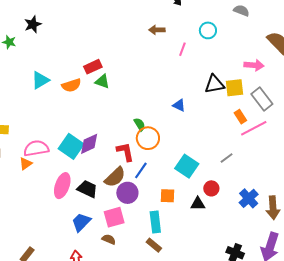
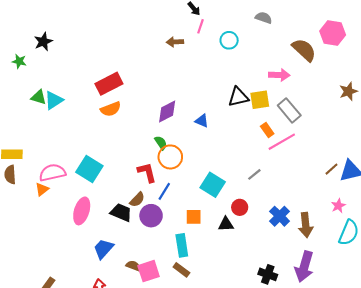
pink line: (182, 49) -> (200, 26), moved
red rectangle: (93, 67) -> (109, 84), size x1.4
green triangle: (102, 81) -> (39, 97), moved
orange semicircle: (71, 85) -> (111, 109), moved
purple diamond: (89, 144) -> (167, 112), moved
brown semicircle: (115, 177) -> (137, 200), size x0.7
black trapezoid: (87, 189) -> (121, 212), moved
pink square: (114, 217) -> (149, 271), moved

